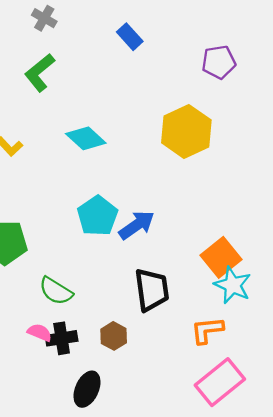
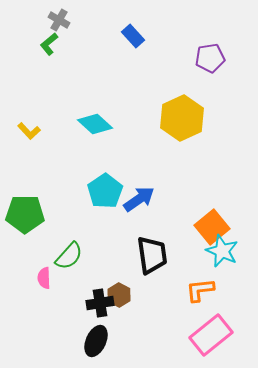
green L-shape: (40, 73) -> (49, 44), moved, size x0.7
green semicircle: (56, 291) -> (69, 256), turned -80
pink semicircle: (40, 333) -> (44, 278), moved, turned -115
black cross: (62, 338) -> (100, 303), moved

